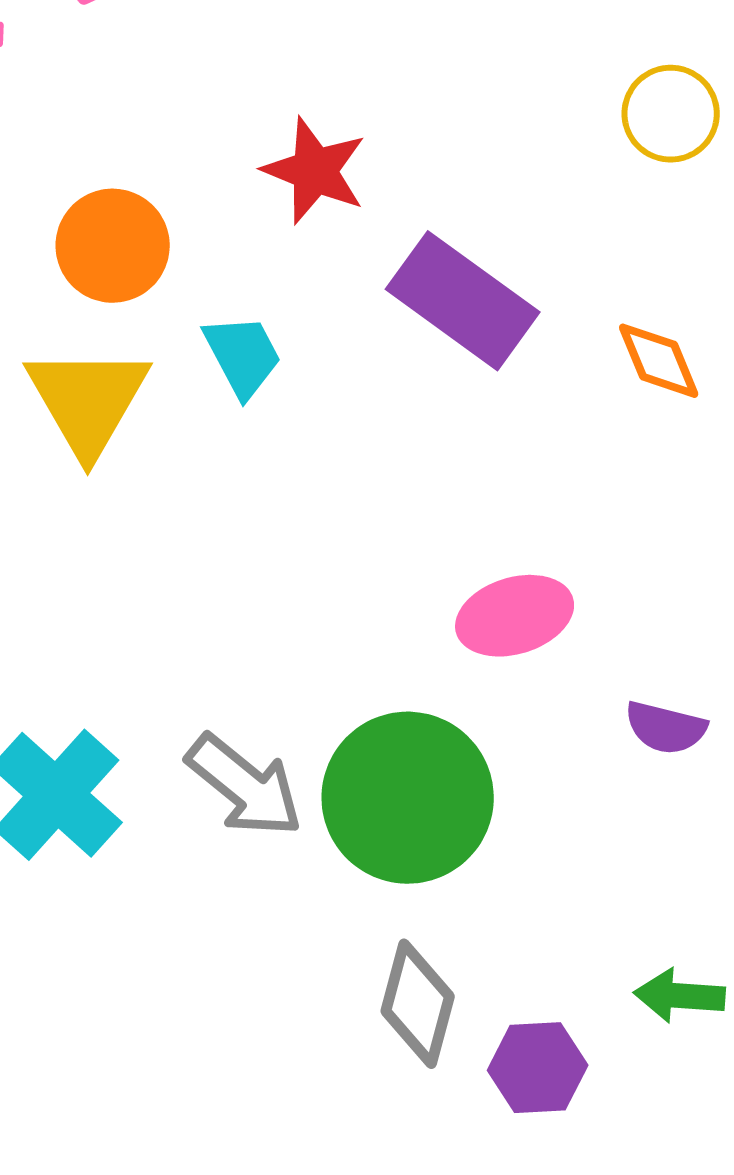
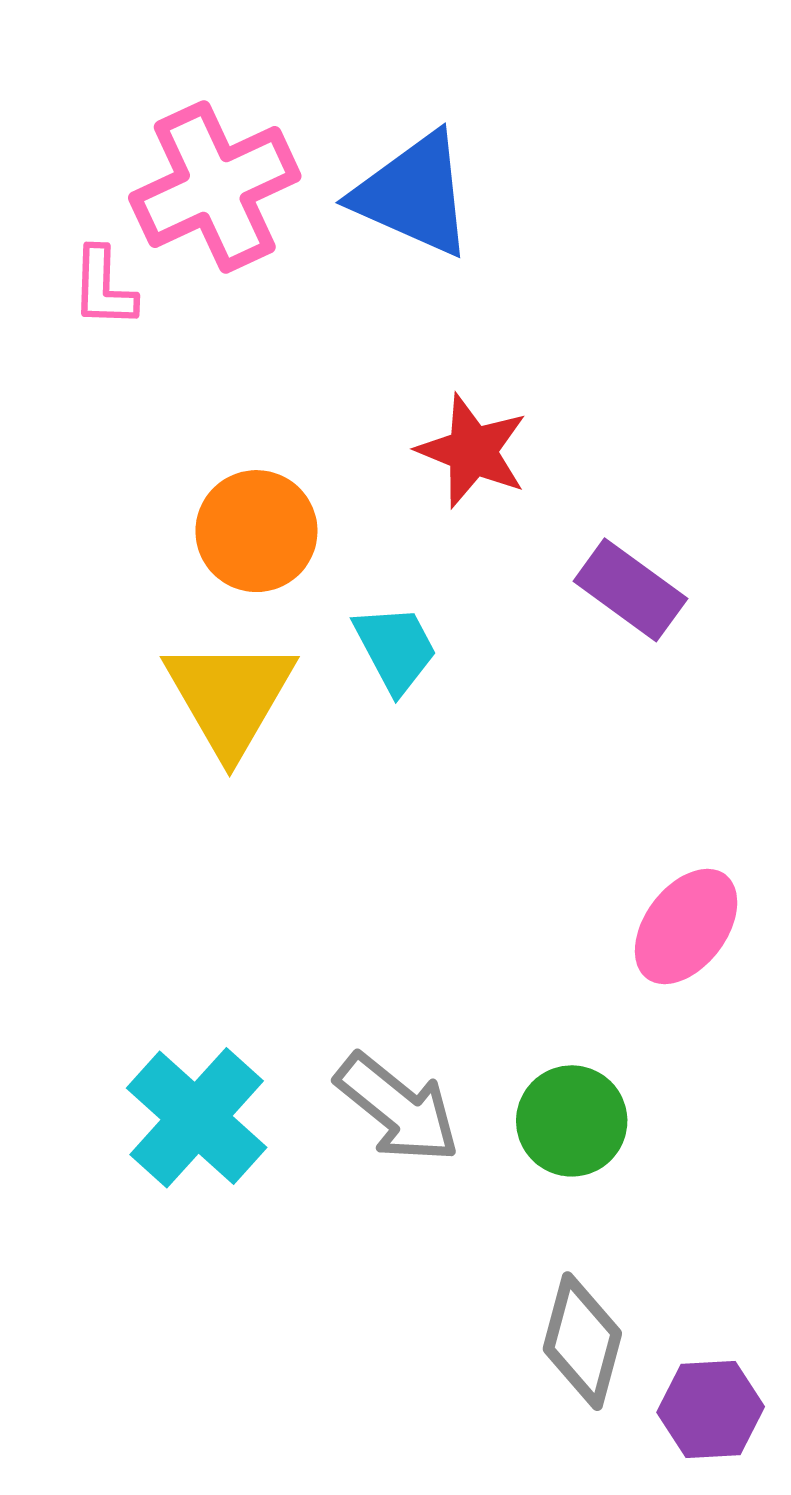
purple rectangle: (463, 301) -> (630, 590), size x0.7
pink ellipse: (515, 616) -> (686, 926), turned -36
green circle: (408, 798) -> (572, 1121), size x0.6

